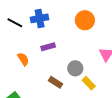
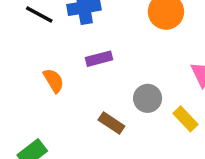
yellow rectangle: (89, 83) -> (185, 119), moved

